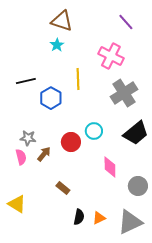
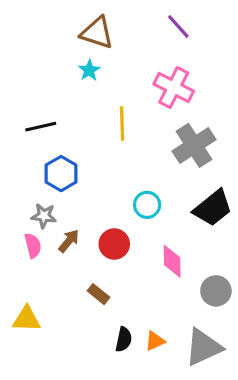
purple line: (126, 22) -> (178, 26), moved
blue hexagon: (51, 98) -> (61, 174), moved
red circle: (71, 142) -> (114, 244), moved
yellow triangle: (17, 204) -> (27, 319), turned -30

